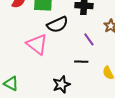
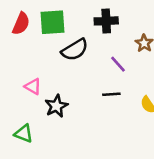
pink triangle: (37, 44) -> (33, 86), moved, size x0.6
black star: (61, 84) -> (56, 106), moved

